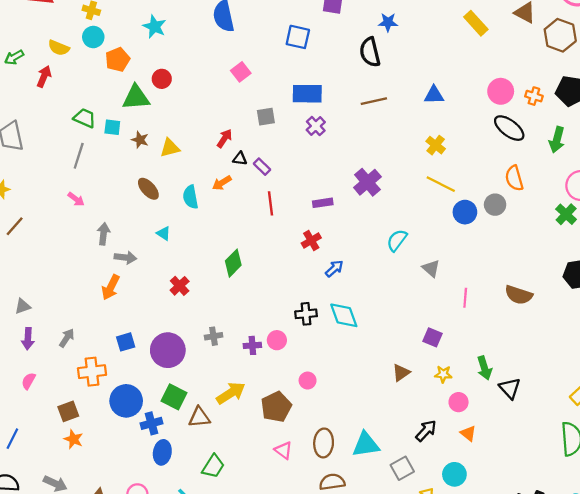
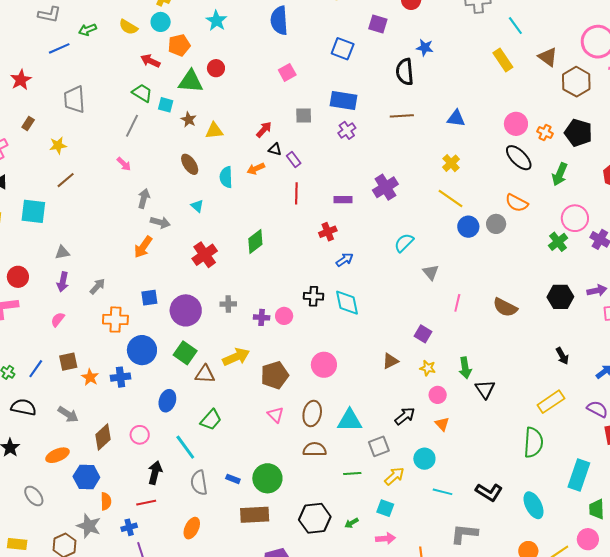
red arrow: (44, 77) -> (150, 61), moved, turned -96
orange semicircle: (514, 178) -> (517, 203), turned -55
red cross: (180, 286) -> (205, 255), size x1.4
pink circle: (308, 381) -> (324, 365), moved, size x1.6
brown square: (68, 411) -> (68, 362), moved
blue cross: (151, 423) -> (120, 377), moved

